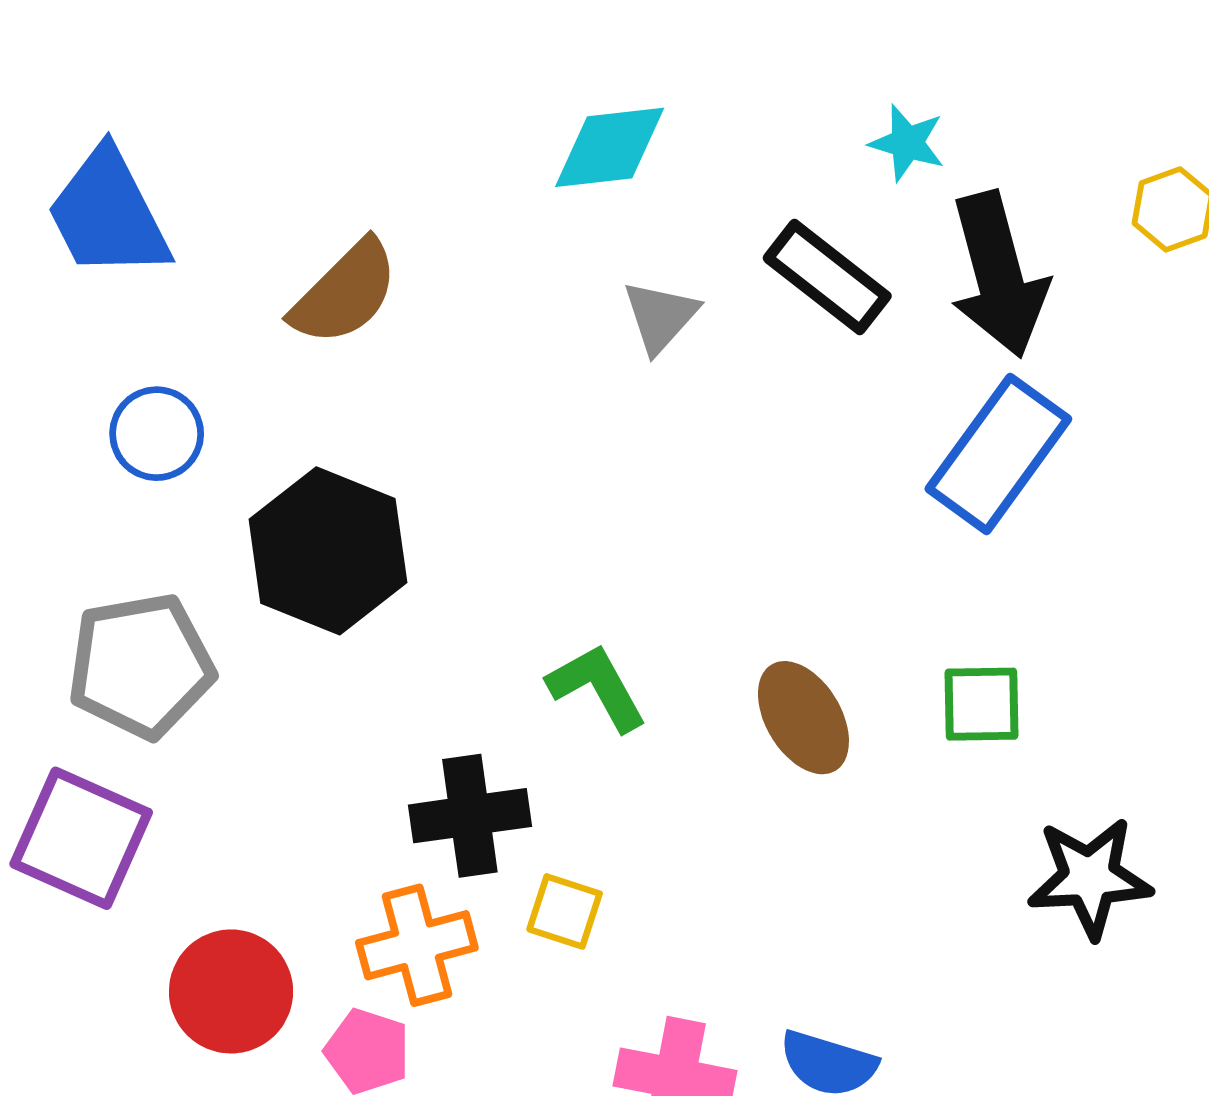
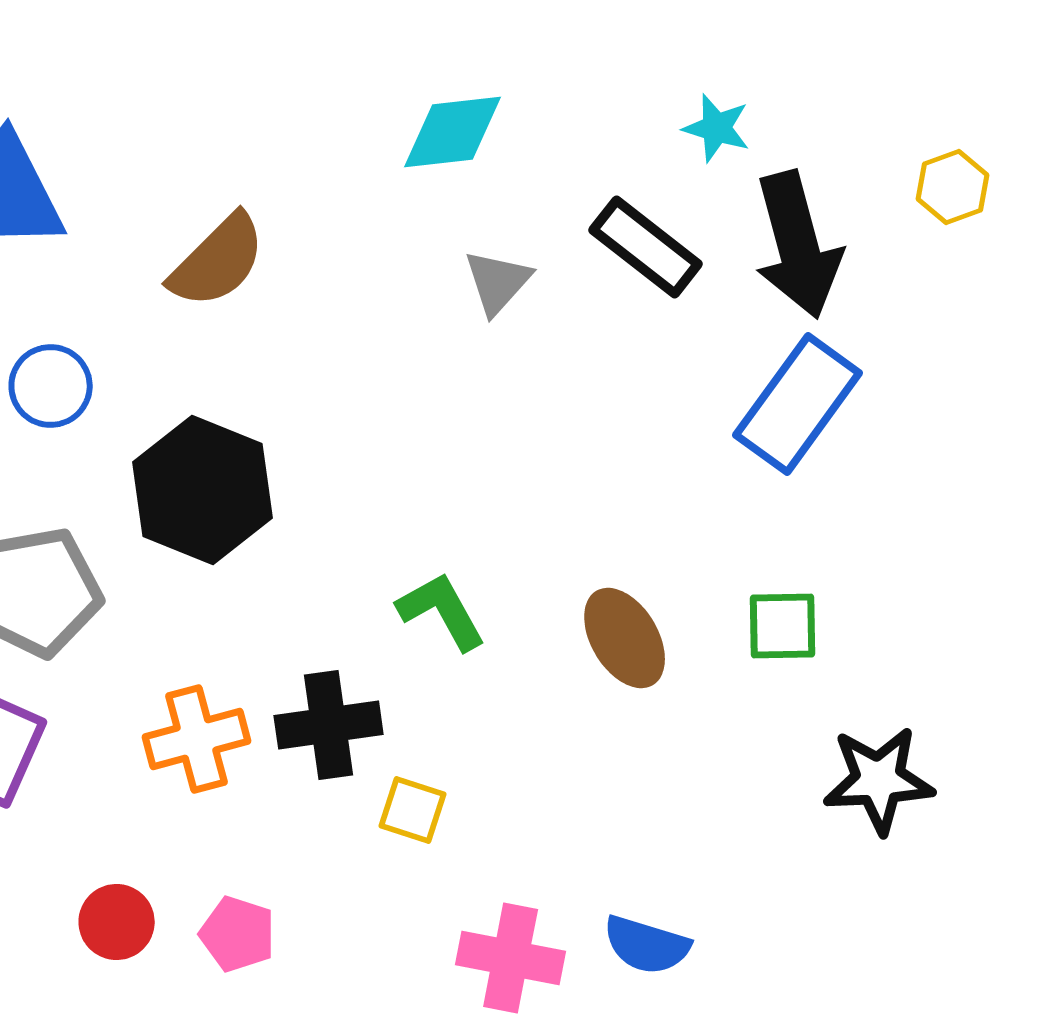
orange cross: (417, 945) -> (197, 739), moved
red circle: (231, 991) -> (117, 922), moved, size x0.7

